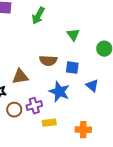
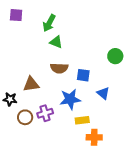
green triangle: (73, 35) -> (56, 42), moved, turned -32
blue star: (59, 92) -> (70, 99), turned -30
yellow rectangle: (49, 123) -> (82, 120), moved

